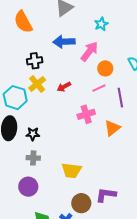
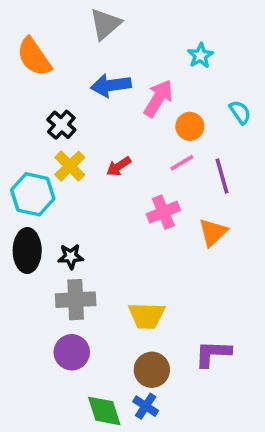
cyan star: (101, 24) -> (200, 56), moved
black cross: (35, 61) -> (61, 125), turned -35
gray cross: (33, 158) -> (76, 300), size x1.5
brown circle: (81, 203) -> (152, 370), moved

